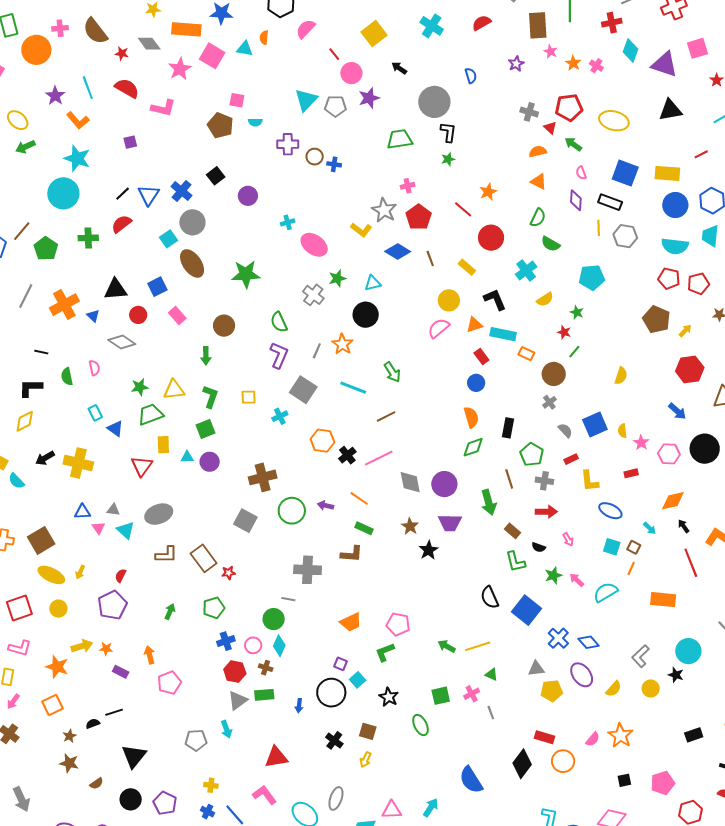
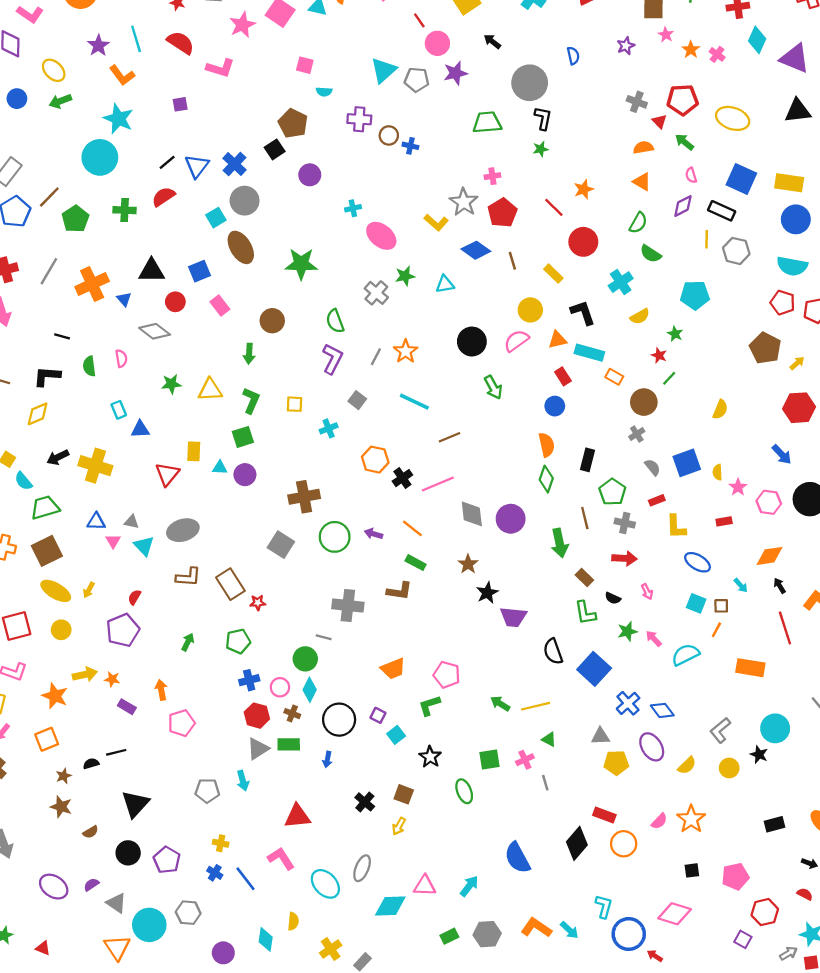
brown pentagon: (220, 125) -> (293, 123), moved
purple diamond: (576, 200) -> (683, 206), turned 55
black circle: (366, 315) -> (472, 342), moved
green arrow: (392, 372) -> (493, 387), moved
gray square: (303, 390) -> (357, 400), size x0.6
green trapezoid: (150, 414) -> (45, 507), moved
blue triangle: (115, 429) -> (140, 429), turned -42
green diamond: (473, 447) -> (546, 479), turned -55
purple trapezoid: (450, 523) -> (513, 617), moved
brown square: (634, 547) -> (721, 606), turned -32
black circle: (331, 693) -> (339, 720), moved

